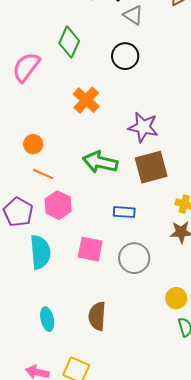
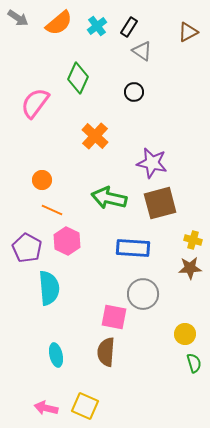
black circle: (125, 56) -> (134, 92), size x0.7
blue rectangle: (124, 212) -> (133, 248), size x1.5
pink square: (90, 249) -> (114, 317), moved

